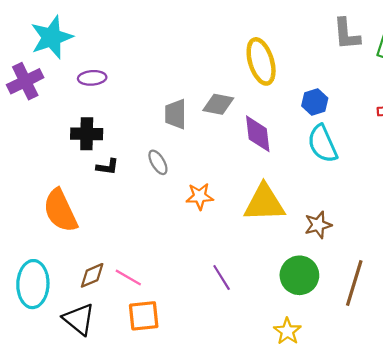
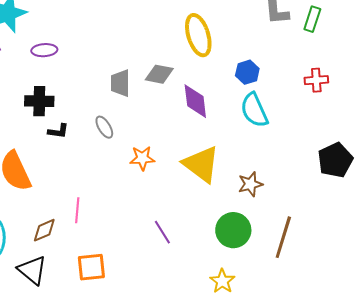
yellow triangle: (264, 203) -> (201, 164), turned 39
pink line: (128, 277) -> (77, 210), moved, turned 65

